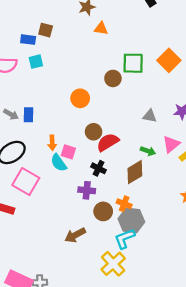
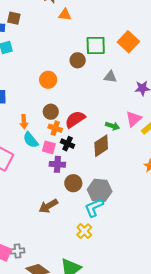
gray triangle: (150, 116) -> (110, 77), moved
brown circle: (94, 132) -> (51, 112), moved
pink square: (68, 152) -> (49, 147), moved
orange cross: (124, 204) -> (55, 128), moved
yellow cross: (113, 264) -> (84, 231), size x0.7

